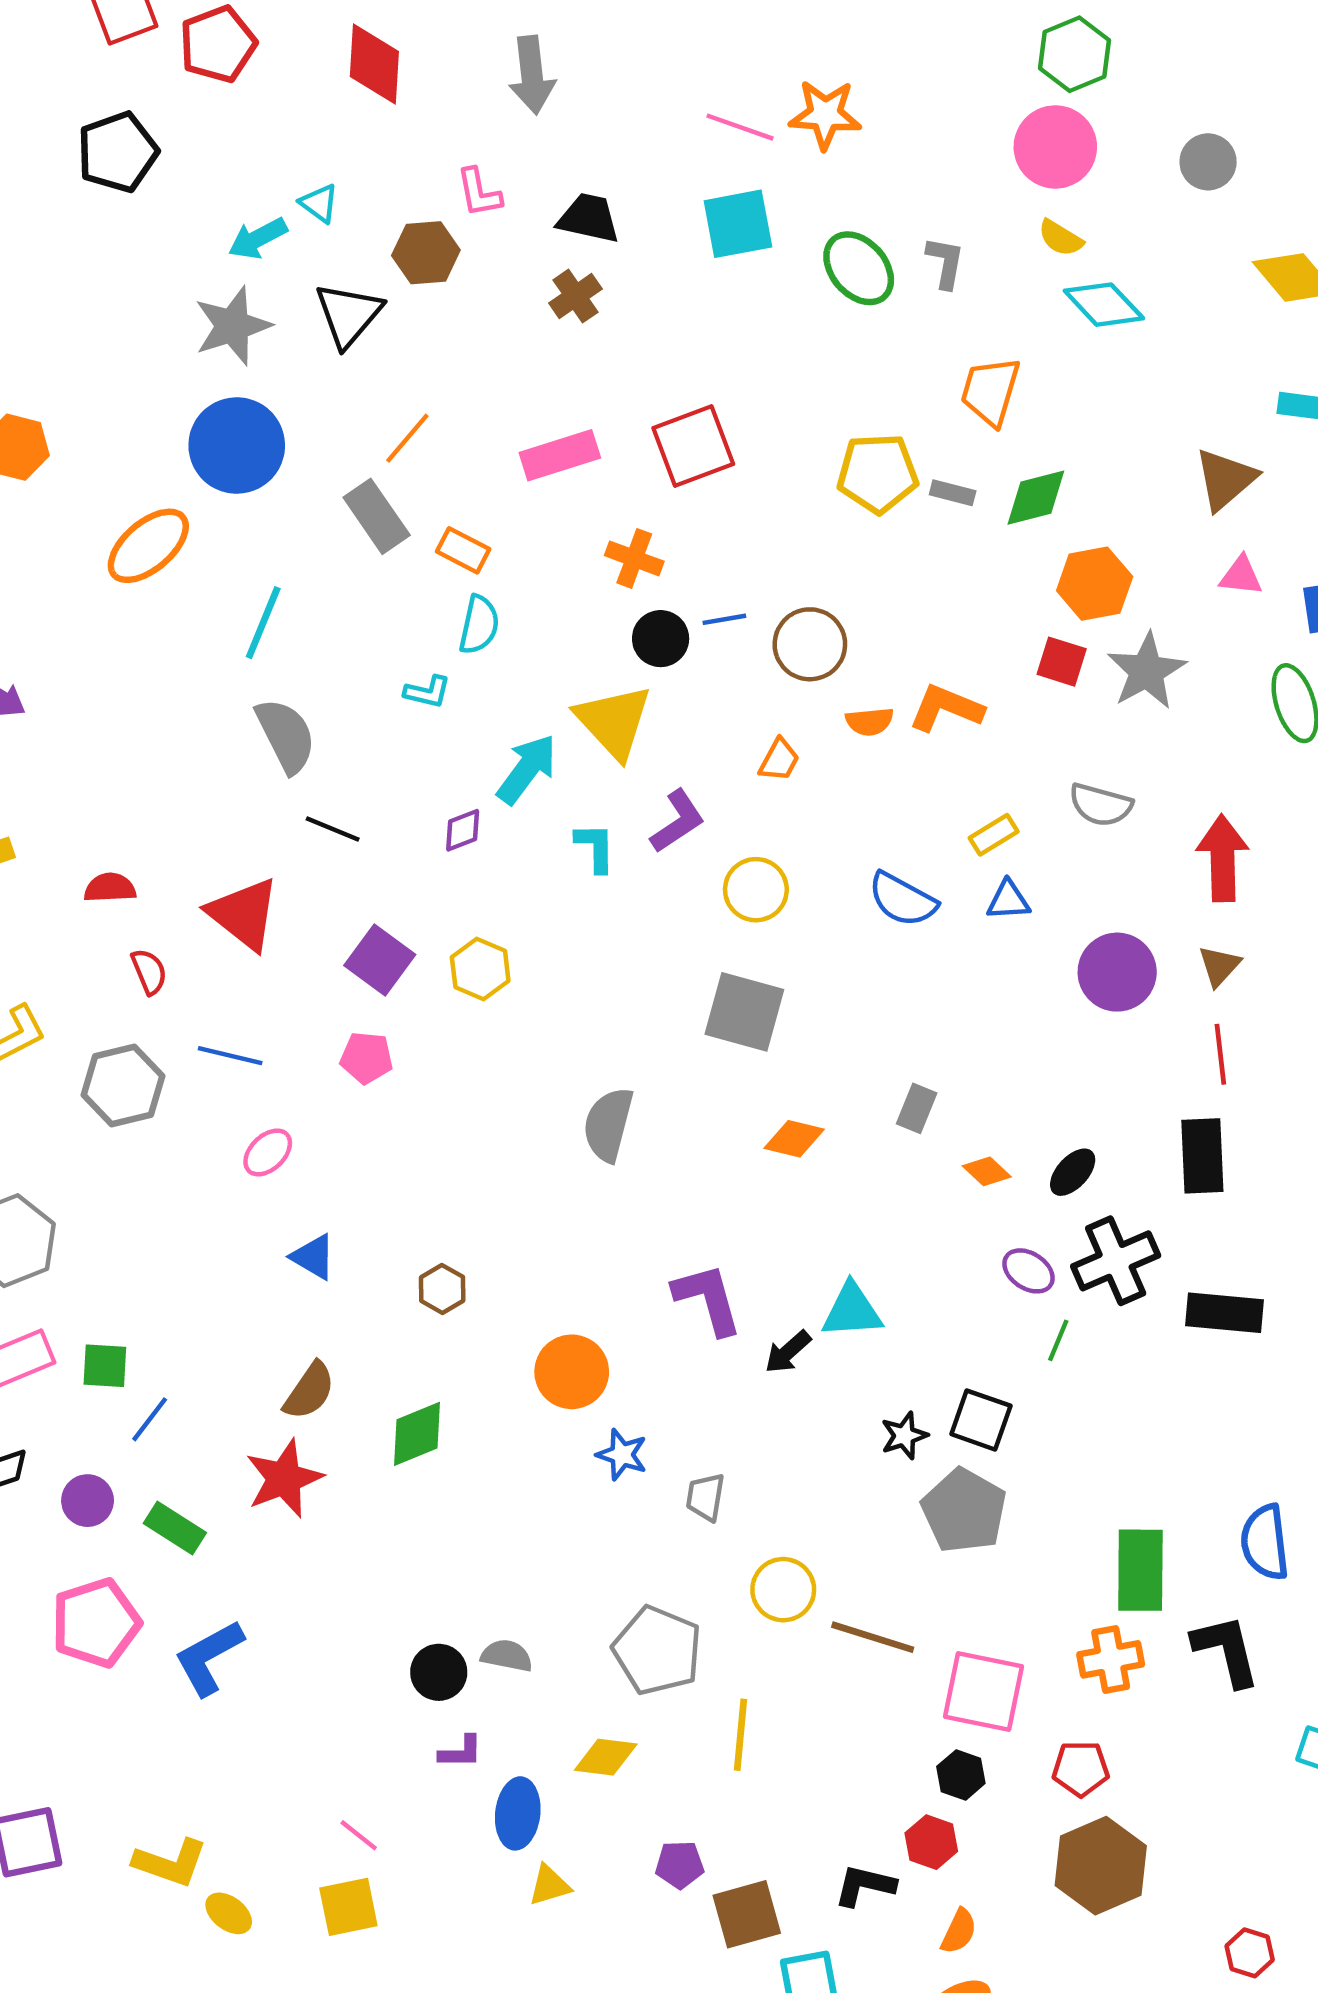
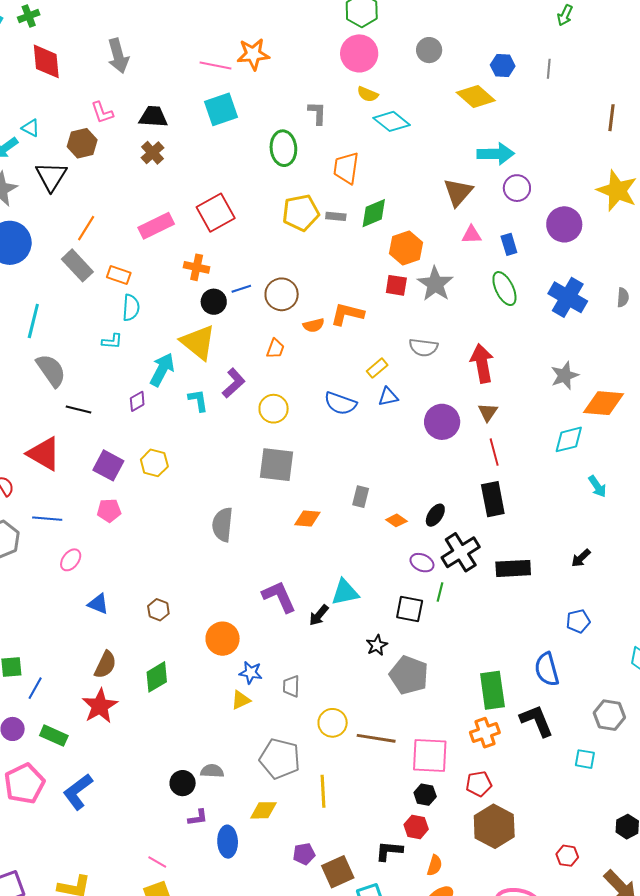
green ellipse: (859, 268) -> (283, 148), moved, turned 44
black square: (981, 1420) -> (410, 609), moved
yellow triangle: (549, 1885) -> (241, 700), moved

